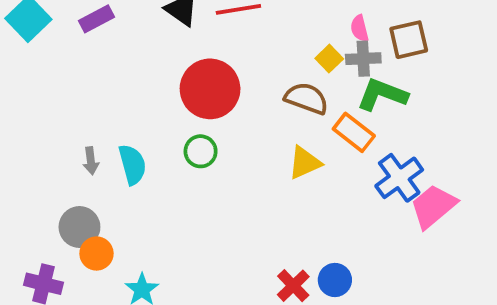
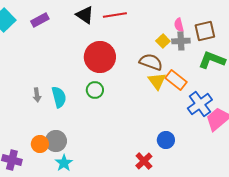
green L-shape: (382, 95) -> (212, 60), moved
yellow triangle: (305, 163) -> (157, 81), moved, turned -42
gray circle: (79, 227) -> (56, 141), moved
blue circle: (335, 280) -> (166, 140), moved

